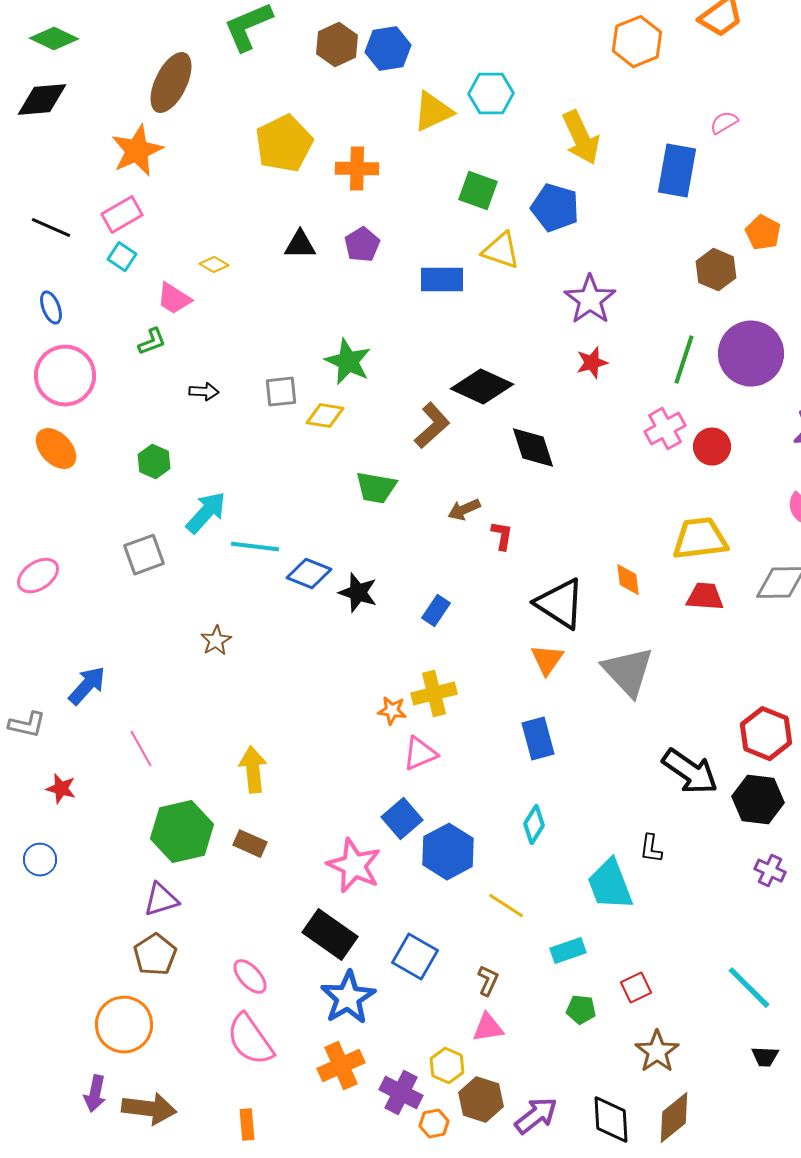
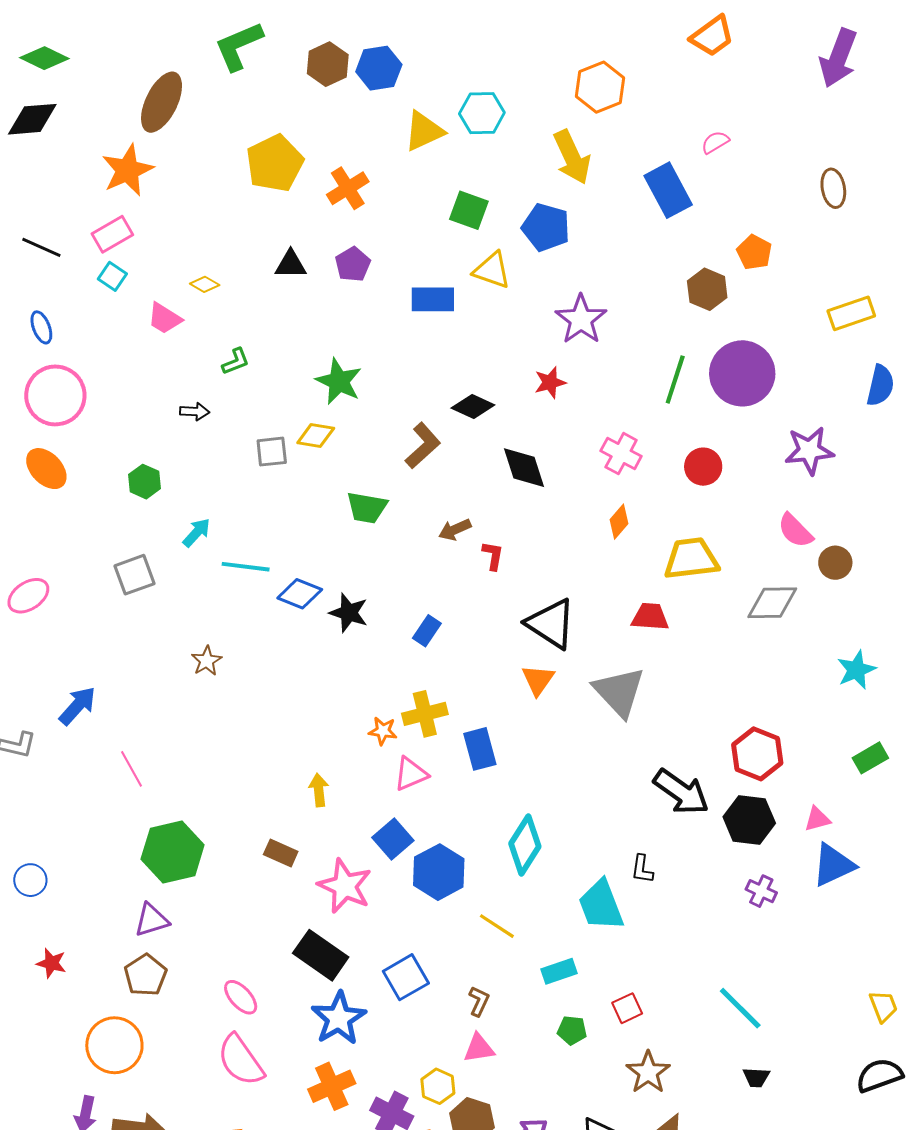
orange hexagon: (637, 42) -> (600, 87), moved
orange cross: (357, 169) -> (348, 188), turned -33
blue rectangle: (677, 171) -> (668, 190), turned -38
green L-shape: (152, 342) -> (236, 361), moved
red star: (592, 363) -> (550, 382), moved
black diamond: (482, 387) -> (473, 406), size x0.7
gray square: (281, 392) -> (272, 452), moved
pink cross: (665, 429) -> (621, 454), moved, turned -33
cyan arrow: (206, 513) -> (197, 533), size x0.7
orange diamond: (628, 580) -> (619, 522), moved, turned 48
red trapezoid: (705, 597) -> (650, 617), moved
blue rectangle: (538, 739) -> (480, 749), moved
yellow arrow: (253, 770) -> (319, 790), moved, size x0.7
red star: (61, 789) -> (51, 963), moved
cyan diamond: (534, 825) -> (525, 845), size x1.5
brown rectangle: (250, 844) -> (281, 853), moved
blue square: (415, 957) -> (406, 977), turned 30

